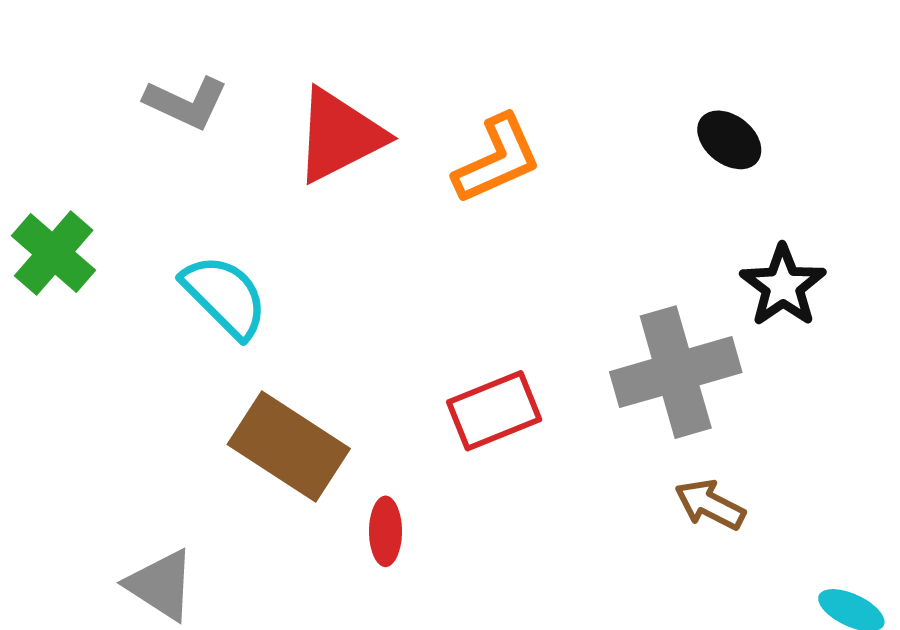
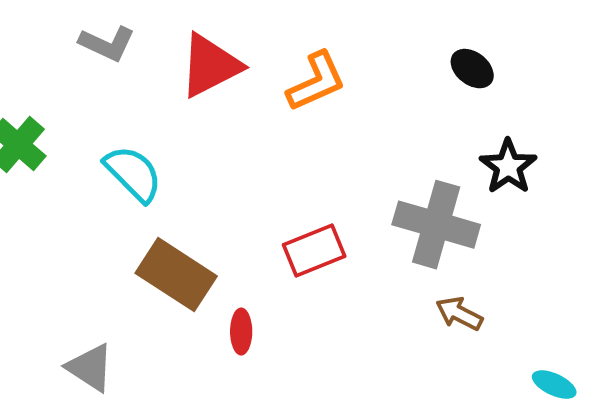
gray cross: (676, 372) -> (436, 225), turned 32

